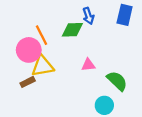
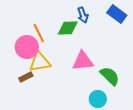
blue rectangle: (125, 15) -> (117, 14), turned -66
pink triangle: (88, 65) -> (83, 61), size x1.6

